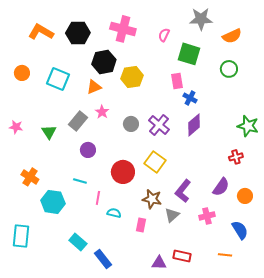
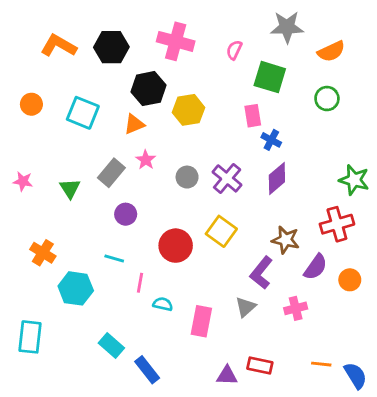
red cross: (236, 157) -> (337, 224), size x1.6
brown star: (152, 199) -> (286, 240), moved
pink rectangle: (141, 225) -> (201, 321), size x1.5
blue semicircle: (240, 230) -> (356, 376), moved

